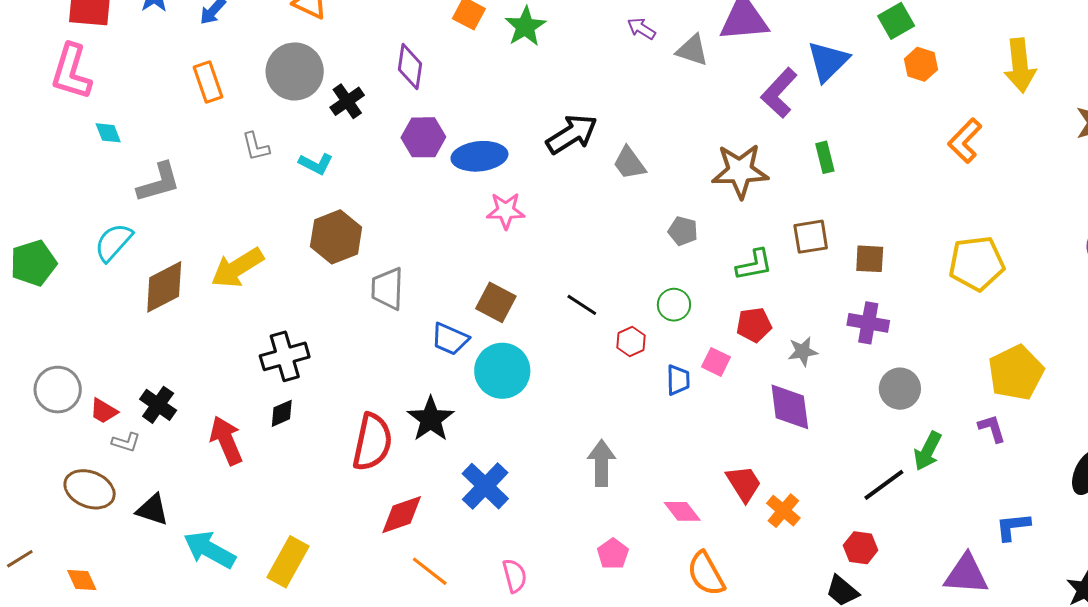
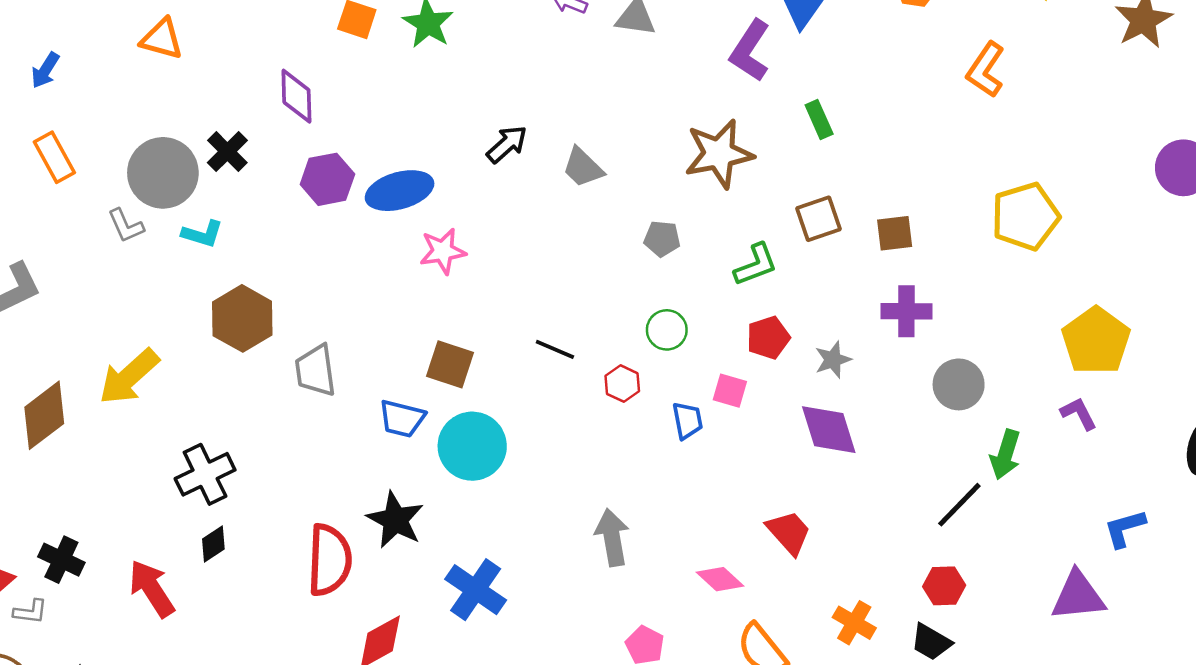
gray circle: (295, 71) -> (163, 173), moved
black arrow: (572, 134) -> (507, 144), size x0.7
orange cross: (783, 511) -> (854, 623), moved

